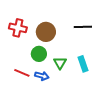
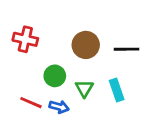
black line: (83, 27) -> (126, 49), moved
brown circle: (46, 32) -> (86, 45), moved

